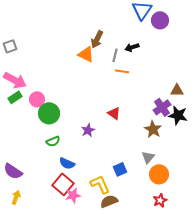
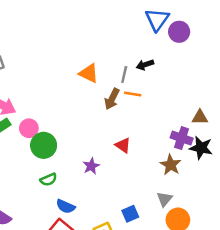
brown arrow: (97, 39) -> (112, 99), moved
purple cross: (162, 107) -> (182, 138), turned -36

